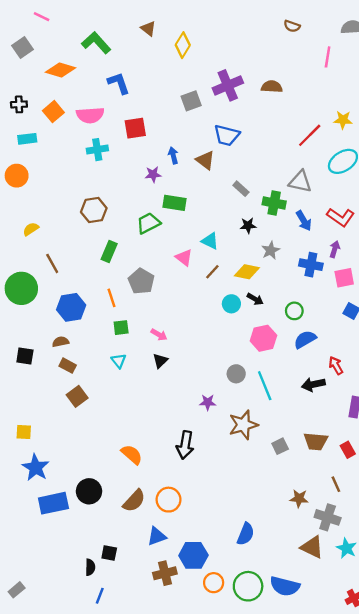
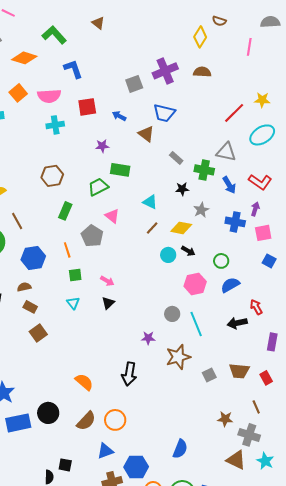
yellow diamond: (183, 45) -> (200, 37), moved
blue arrow: (173, 155) -> (119, 116), moved, turned -48
pink triangle: (184, 258) -> (112, 216), moved

